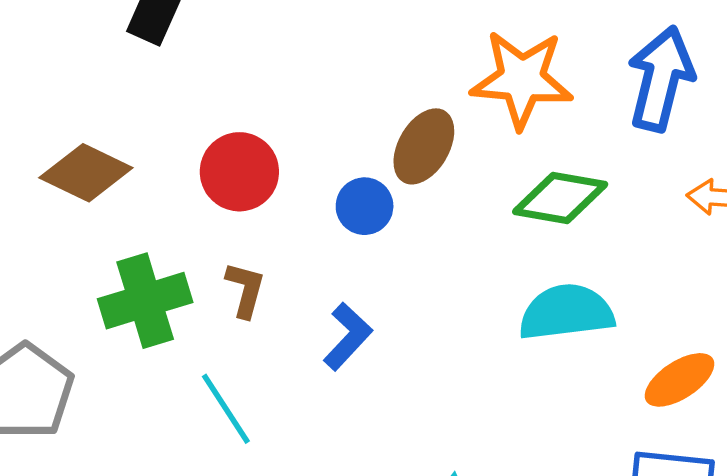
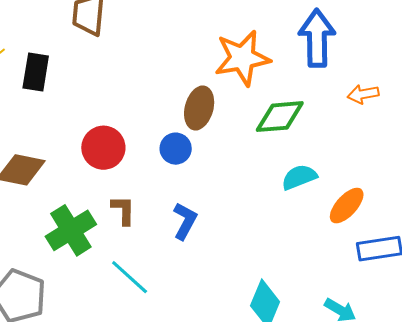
cyan semicircle: (566, 312) -> (299, 177), size x0.7
orange ellipse: (680, 380) -> (347, 206), moved

